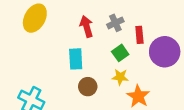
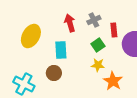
yellow ellipse: (35, 18) -> (31, 36), moved
brown circle: (88, 87) -> (54, 73), moved

